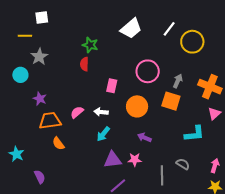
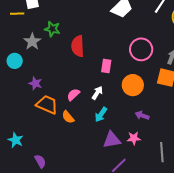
yellow line: (25, 36) -> (17, 14), moved
green star: (90, 45) -> (52, 29), moved
red semicircle: (84, 64) -> (78, 46), size x1.5
white arrow: (101, 112) -> (97, 93), turned 120
orange trapezoid: (50, 121) -> (47, 105), turned 35
orange semicircle: (58, 143) -> (68, 117), moved

